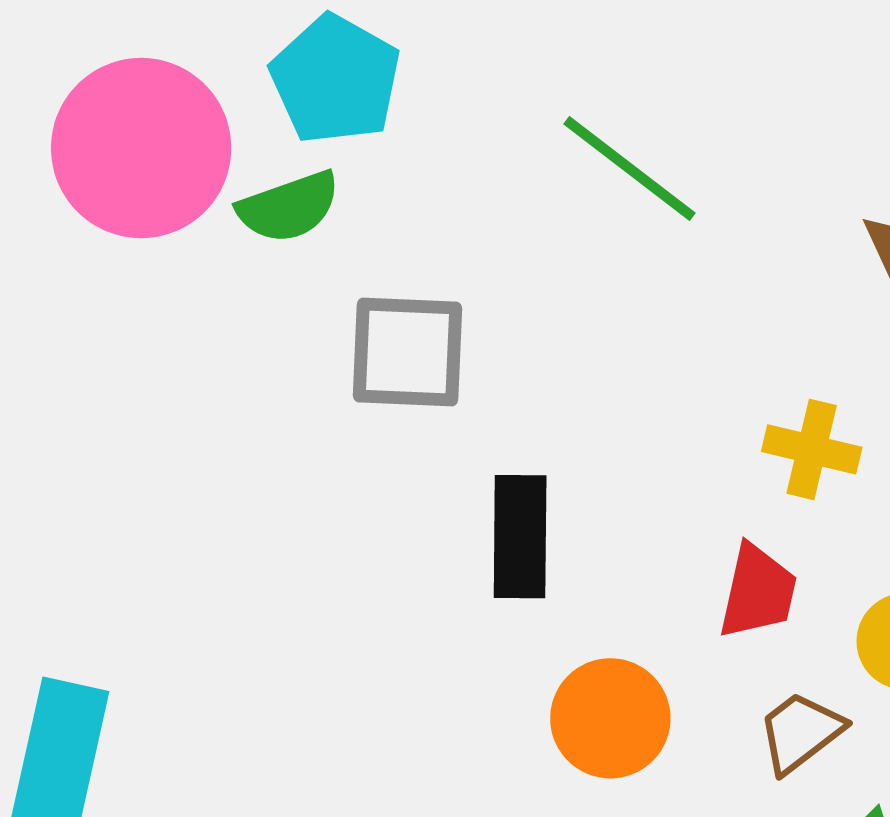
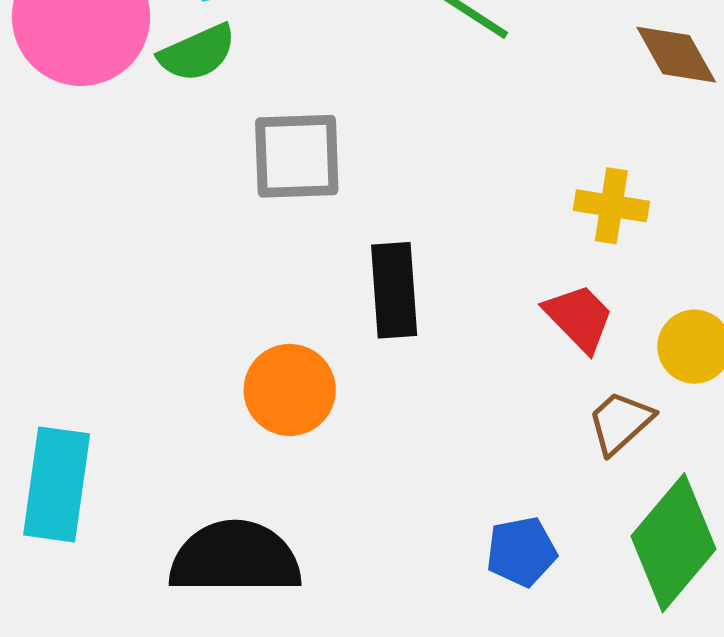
red trapezoid: (758, 592) -> (579, 318), turned -52
orange circle: (610, 718) -> (290, 390), moved

